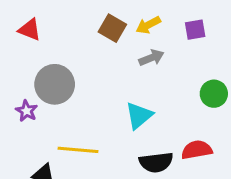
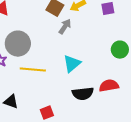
gray arrow: (151, 58) -> (65, 27), moved, turned -35
yellow line: (78, 150) -> (33, 70), moved

